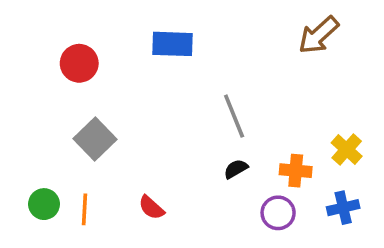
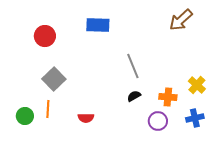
red semicircle: (151, 208) -> (86, 118), turned -42
orange line: (84, 209) -> (48, 109), moved

